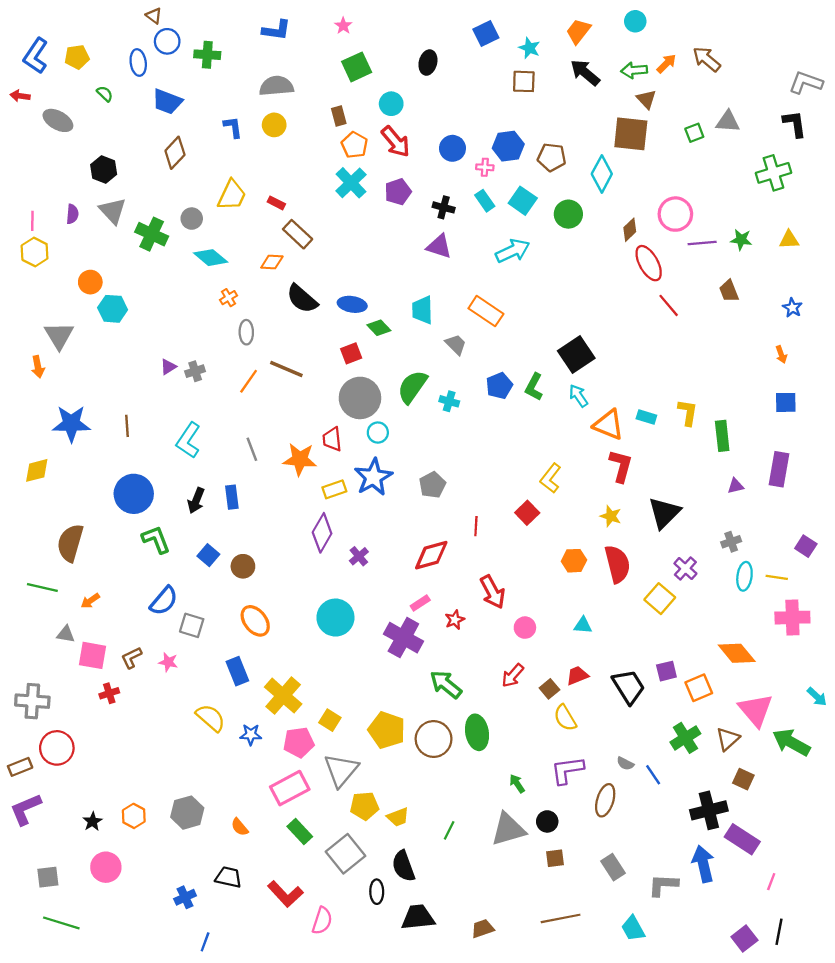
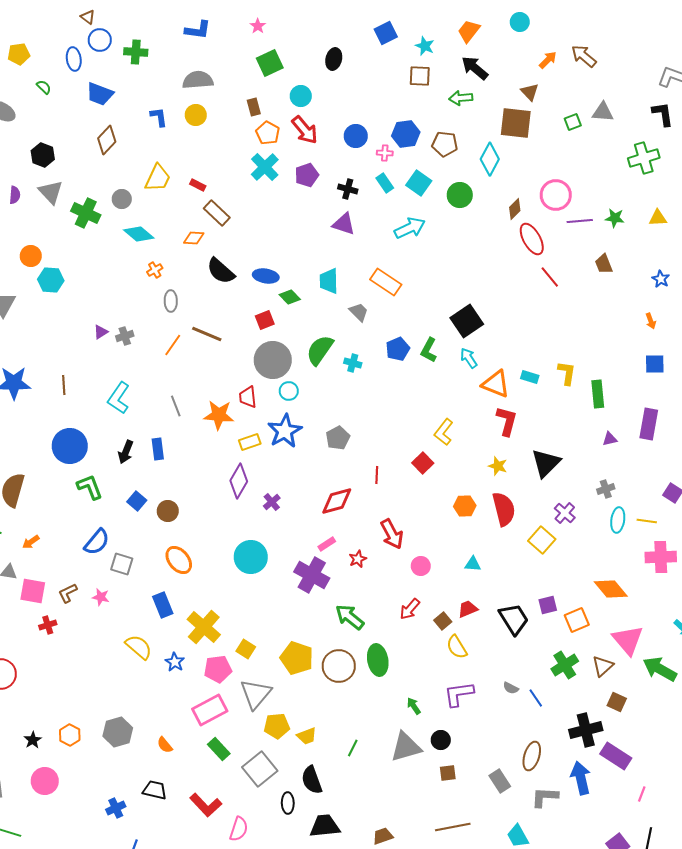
green arrow: (634, 70) -> (461, 98), moved
blue star: (251, 735) -> (175, 662), turned 30
brown ellipse: (605, 800) -> (532, 756), moved

